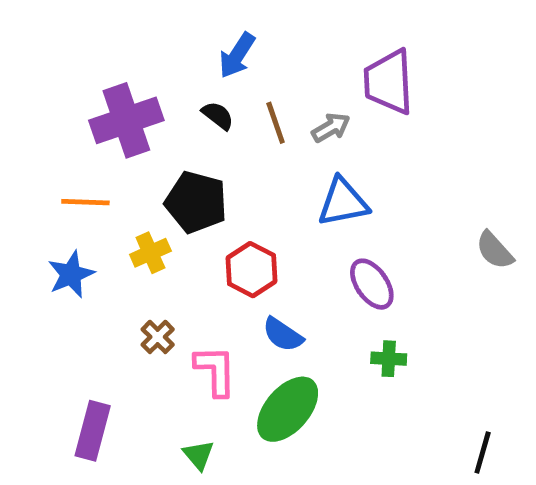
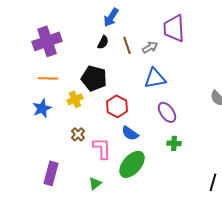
black semicircle: (218, 116) -> (103, 42), turned 80
purple cross: (126, 120) -> (47, 41), moved
green triangle: (199, 455) -> (95, 183), turned 32

